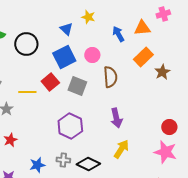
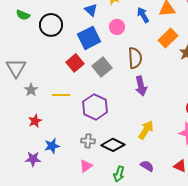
pink circle: (92, 55) -> (117, 27), moved
gray square: (77, 86) -> (102, 67), turned 30
yellow line: (27, 92) -> (61, 95), moved
purple arrow: (116, 118) -> (141, 86), moved
blue star: (37, 165) -> (52, 146), moved

